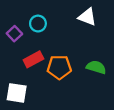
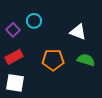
white triangle: (87, 17) -> (78, 32), moved
red rectangle: (33, 59) -> (14, 57), moved

